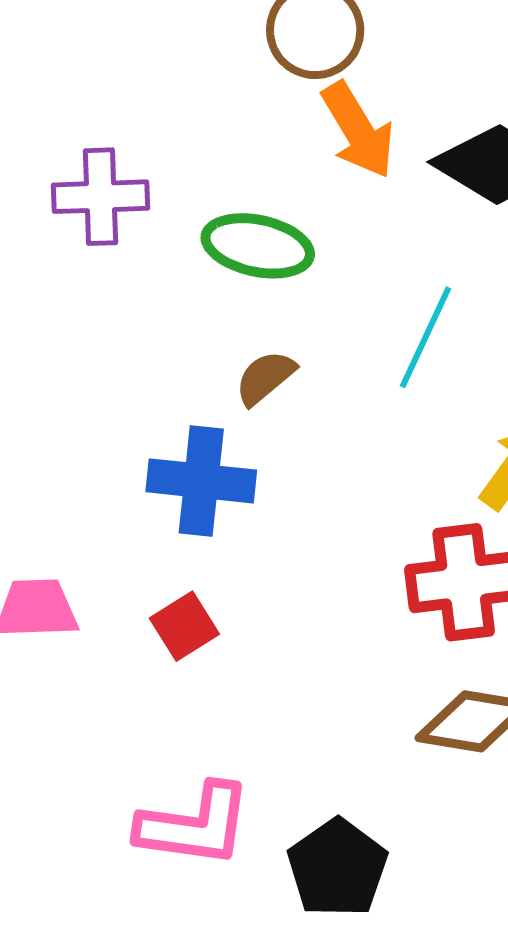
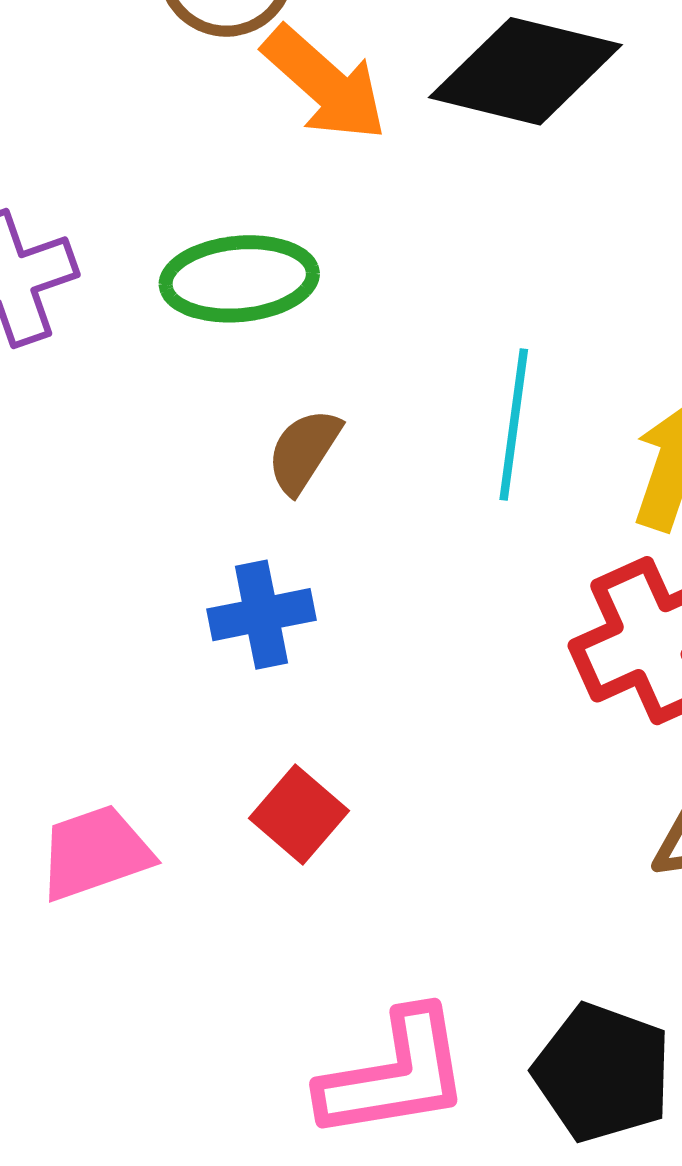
cyan line: (425, 337) -> (514, 425), moved
blue cross: (201, 481) -> (261, 615), size x0.7

